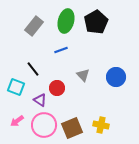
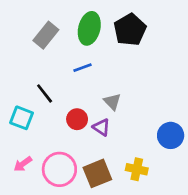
blue circle: (116, 77) -> (171, 135), moved
purple triangle: (40, 100) -> (101, 127), moved

